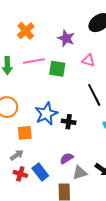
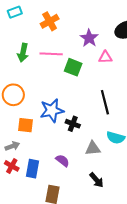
pink triangle: (88, 60) -> (105, 57), moved, turned -32
purple semicircle: (67, 158) -> (62, 161), turned 56
blue rectangle: (40, 172) -> (33, 169), turned 36
gray triangle: (80, 173) -> (93, 148), moved

